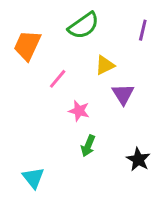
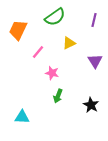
purple triangle: (123, 94) -> (95, 61), moved
cyan triangle: (33, 178) -> (22, 117), turned -49

